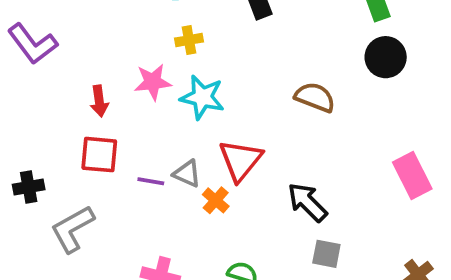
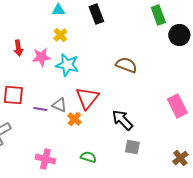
yellow cross: (189, 40) -> (60, 35), turned -32
black circle: (386, 57) -> (179, 35), moved
red arrow: (99, 101) -> (18, 48), moved

